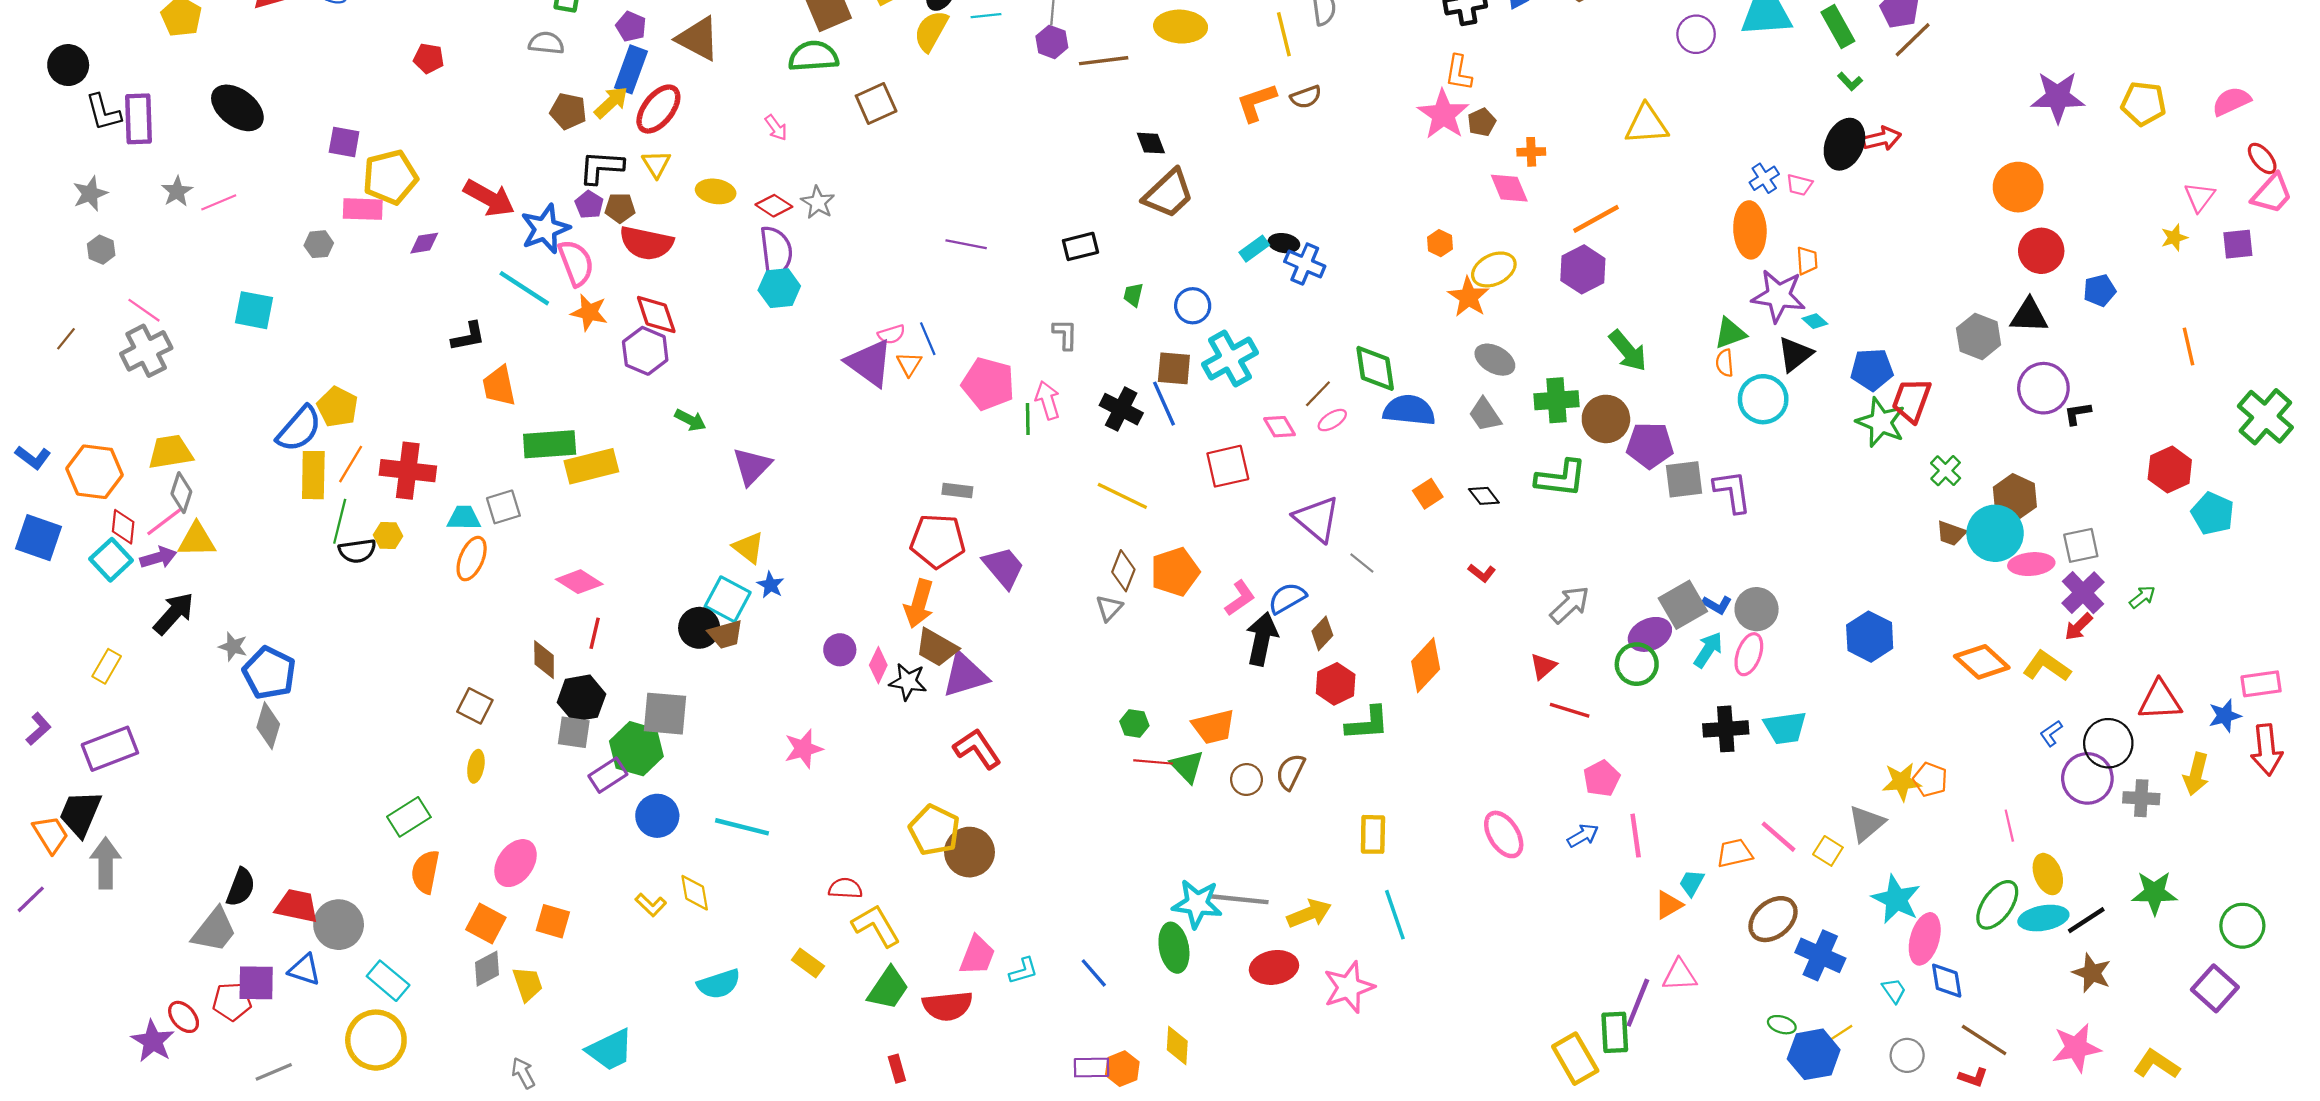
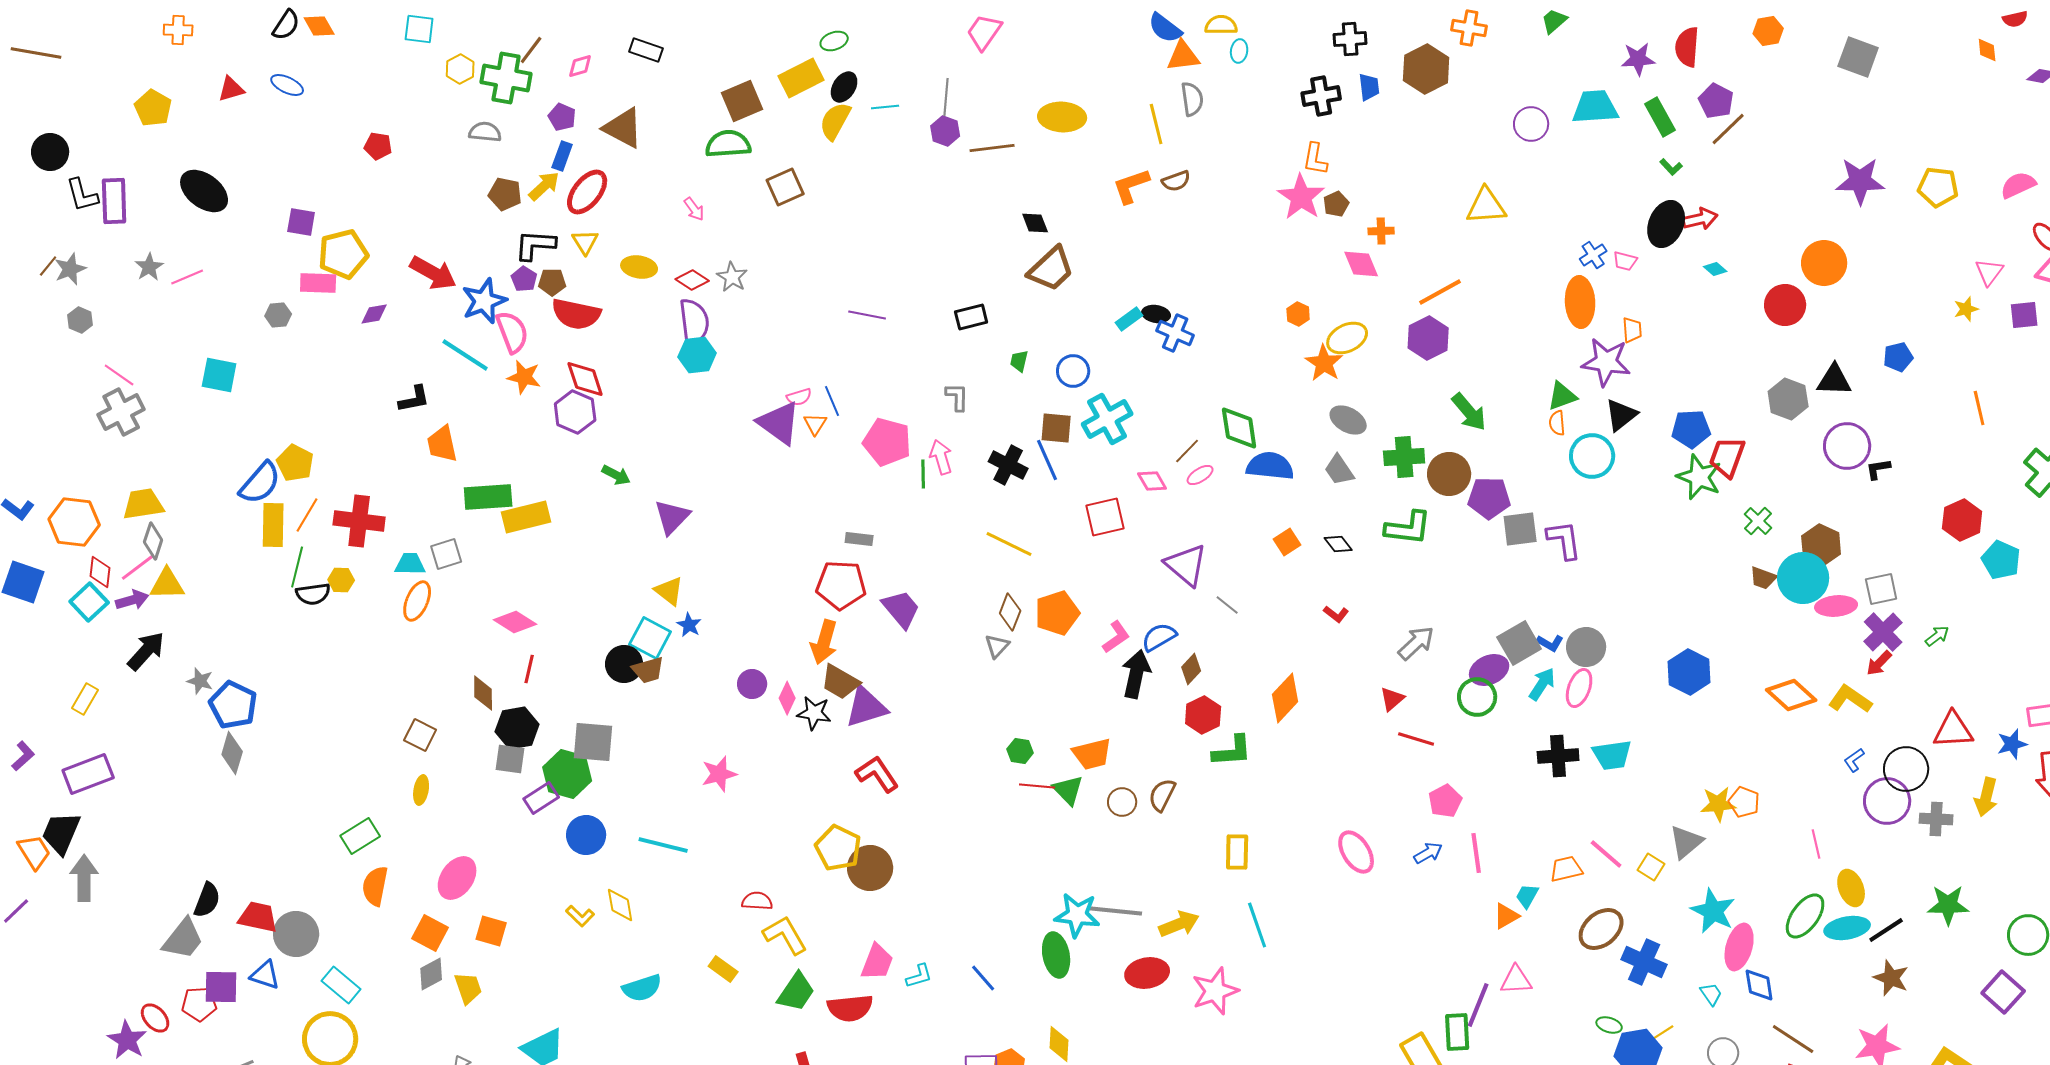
blue rectangle: (631, 69) -> (562, 156), size x0.7
red circle: (2041, 251) -> (1785, 305), moved
cyan diamond: (1815, 321) -> (1715, 269), moved
brown line: (66, 339) -> (48, 266), moved

